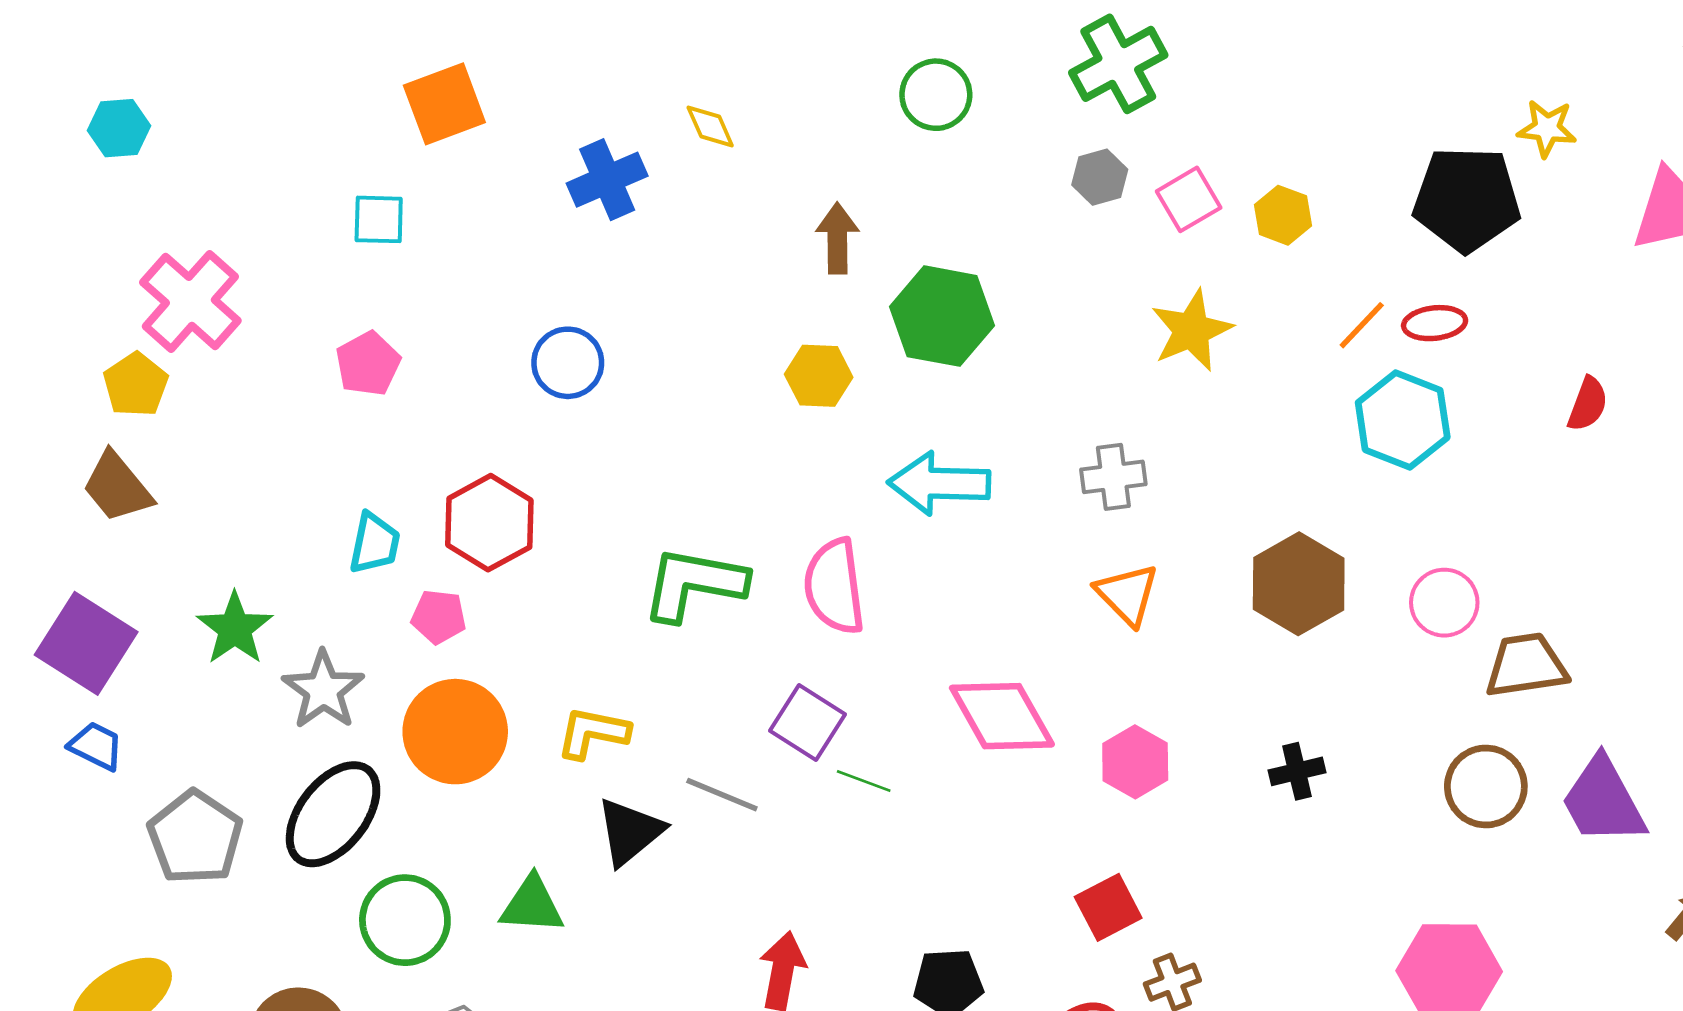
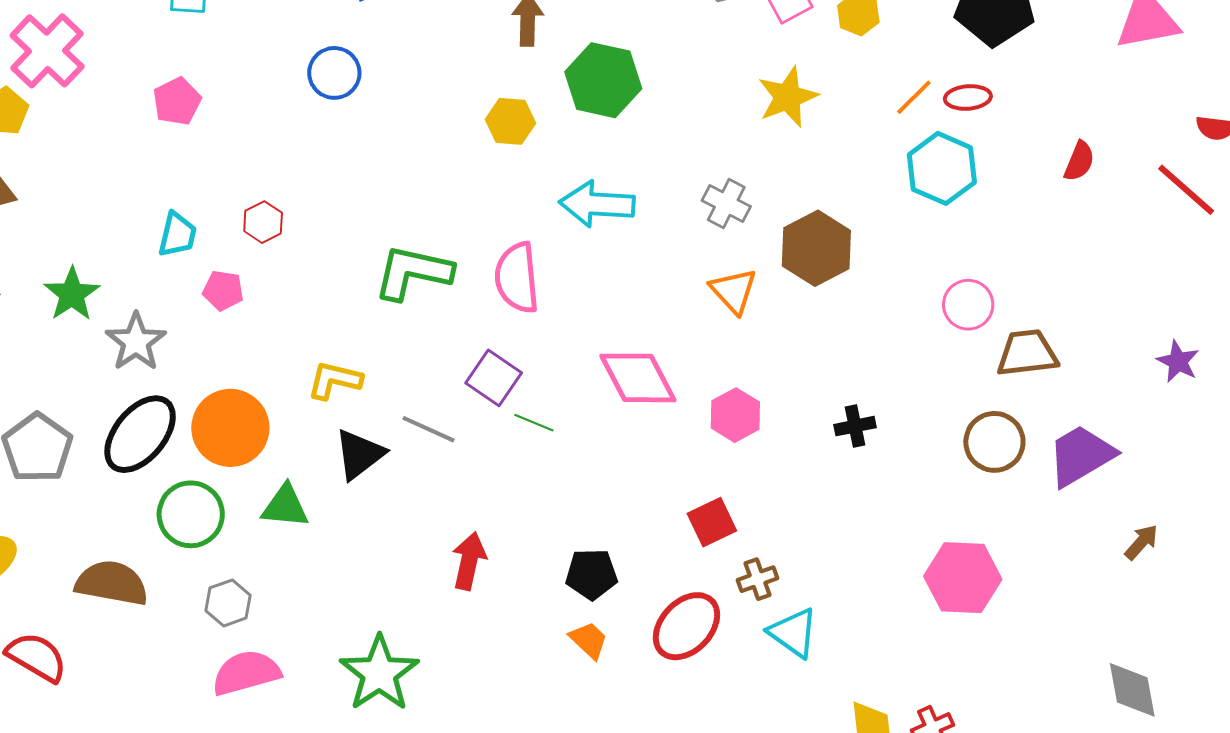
blue circle: (568, 363) -> (334, 73), moved
gray cross: (1113, 477) -> (726, 203), turned 33
red hexagon: (489, 523) -> (263, 222), size x0.6
brown hexagon: (1299, 584) -> (816, 248), moved
orange circle: (455, 732) -> (230, 428), moved
purple trapezoid: (1603, 801) -> (1081, 456), turned 86

